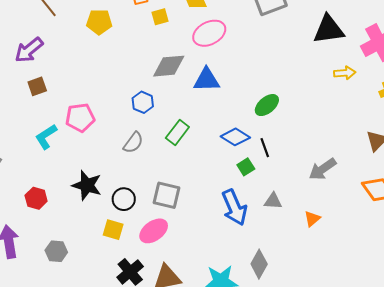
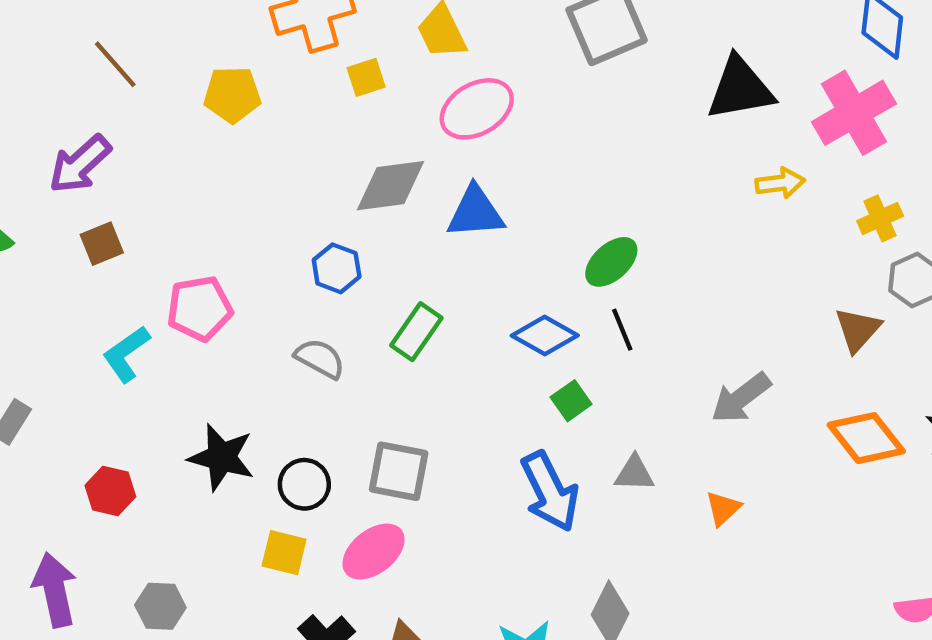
gray semicircle: (133, 143) -> (320, 358), turned -95
black line: (265, 148) -> (622, 330), moved

